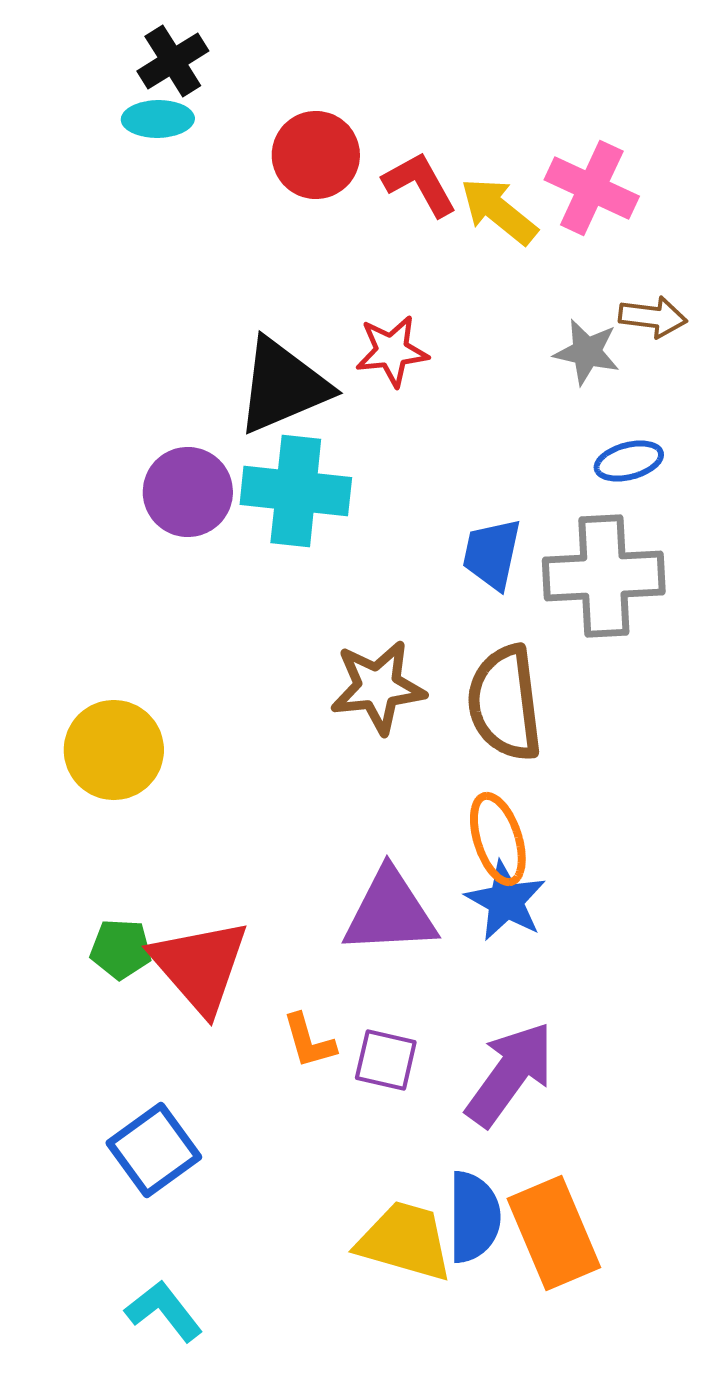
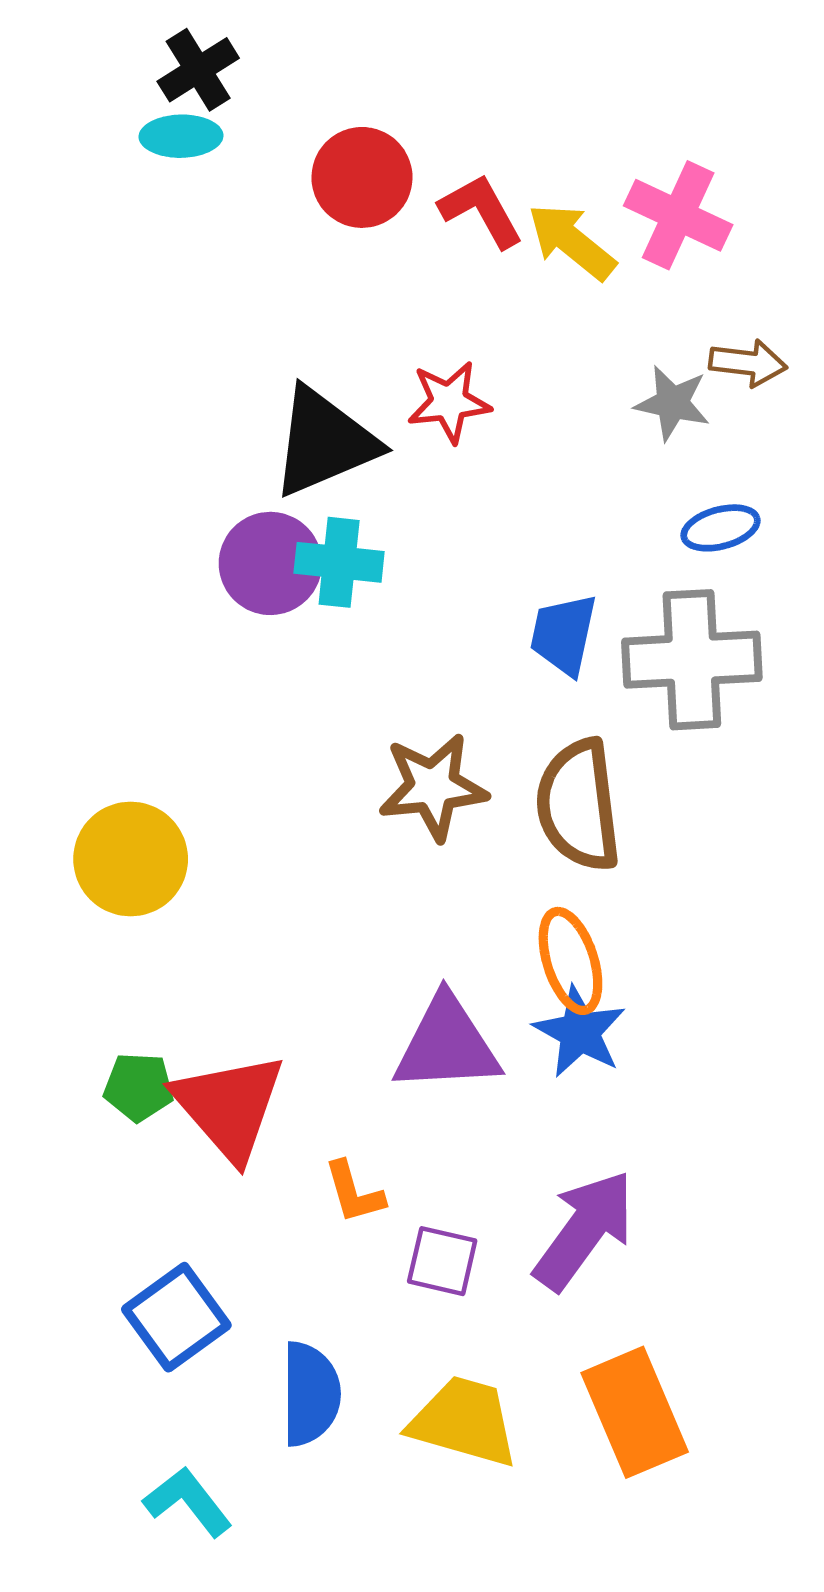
cyan cross: (296, 491) -> (339, 562), size x0.7
purple circle: (188, 492) -> (270, 563), moved
purple square: (386, 1060) -> (442, 1261), moved
blue semicircle: (474, 1217) -> (310, 1394), moved

